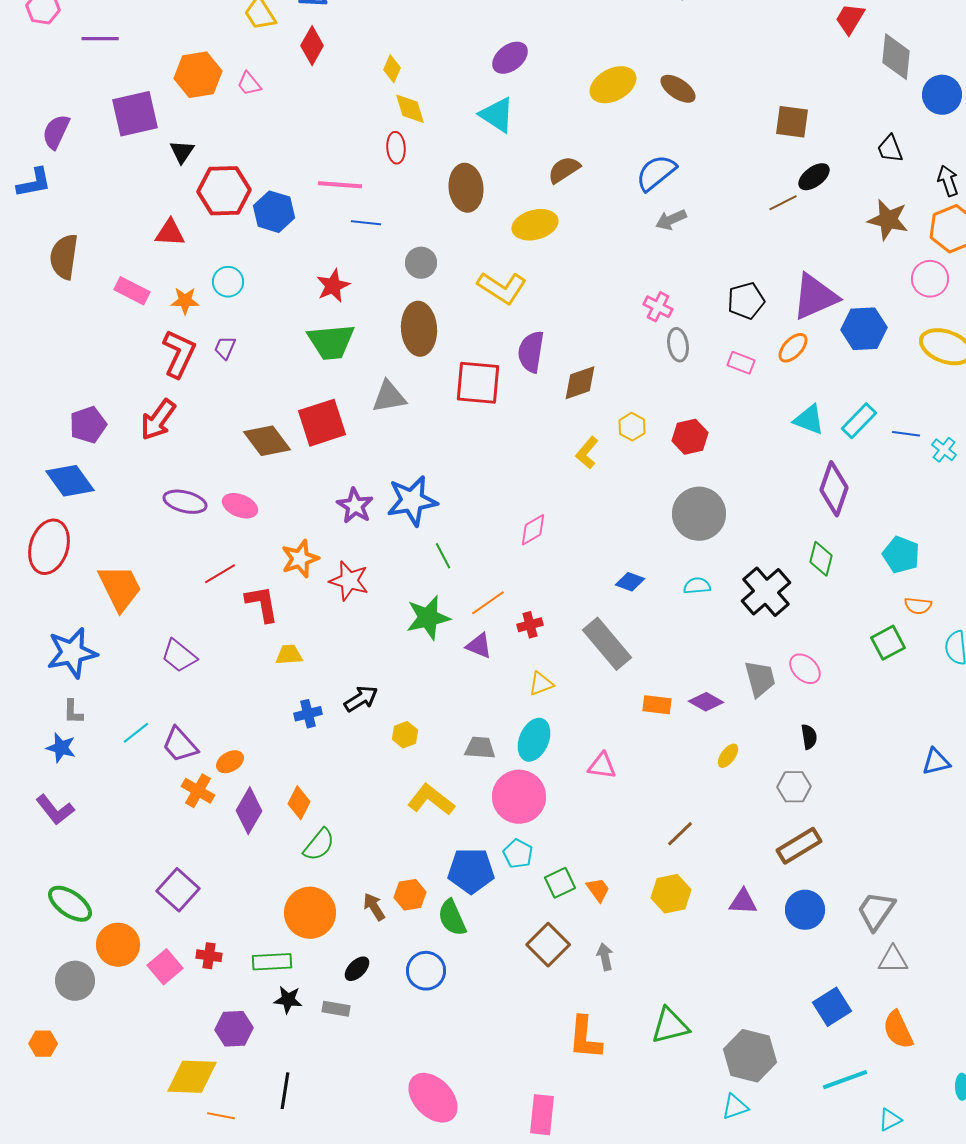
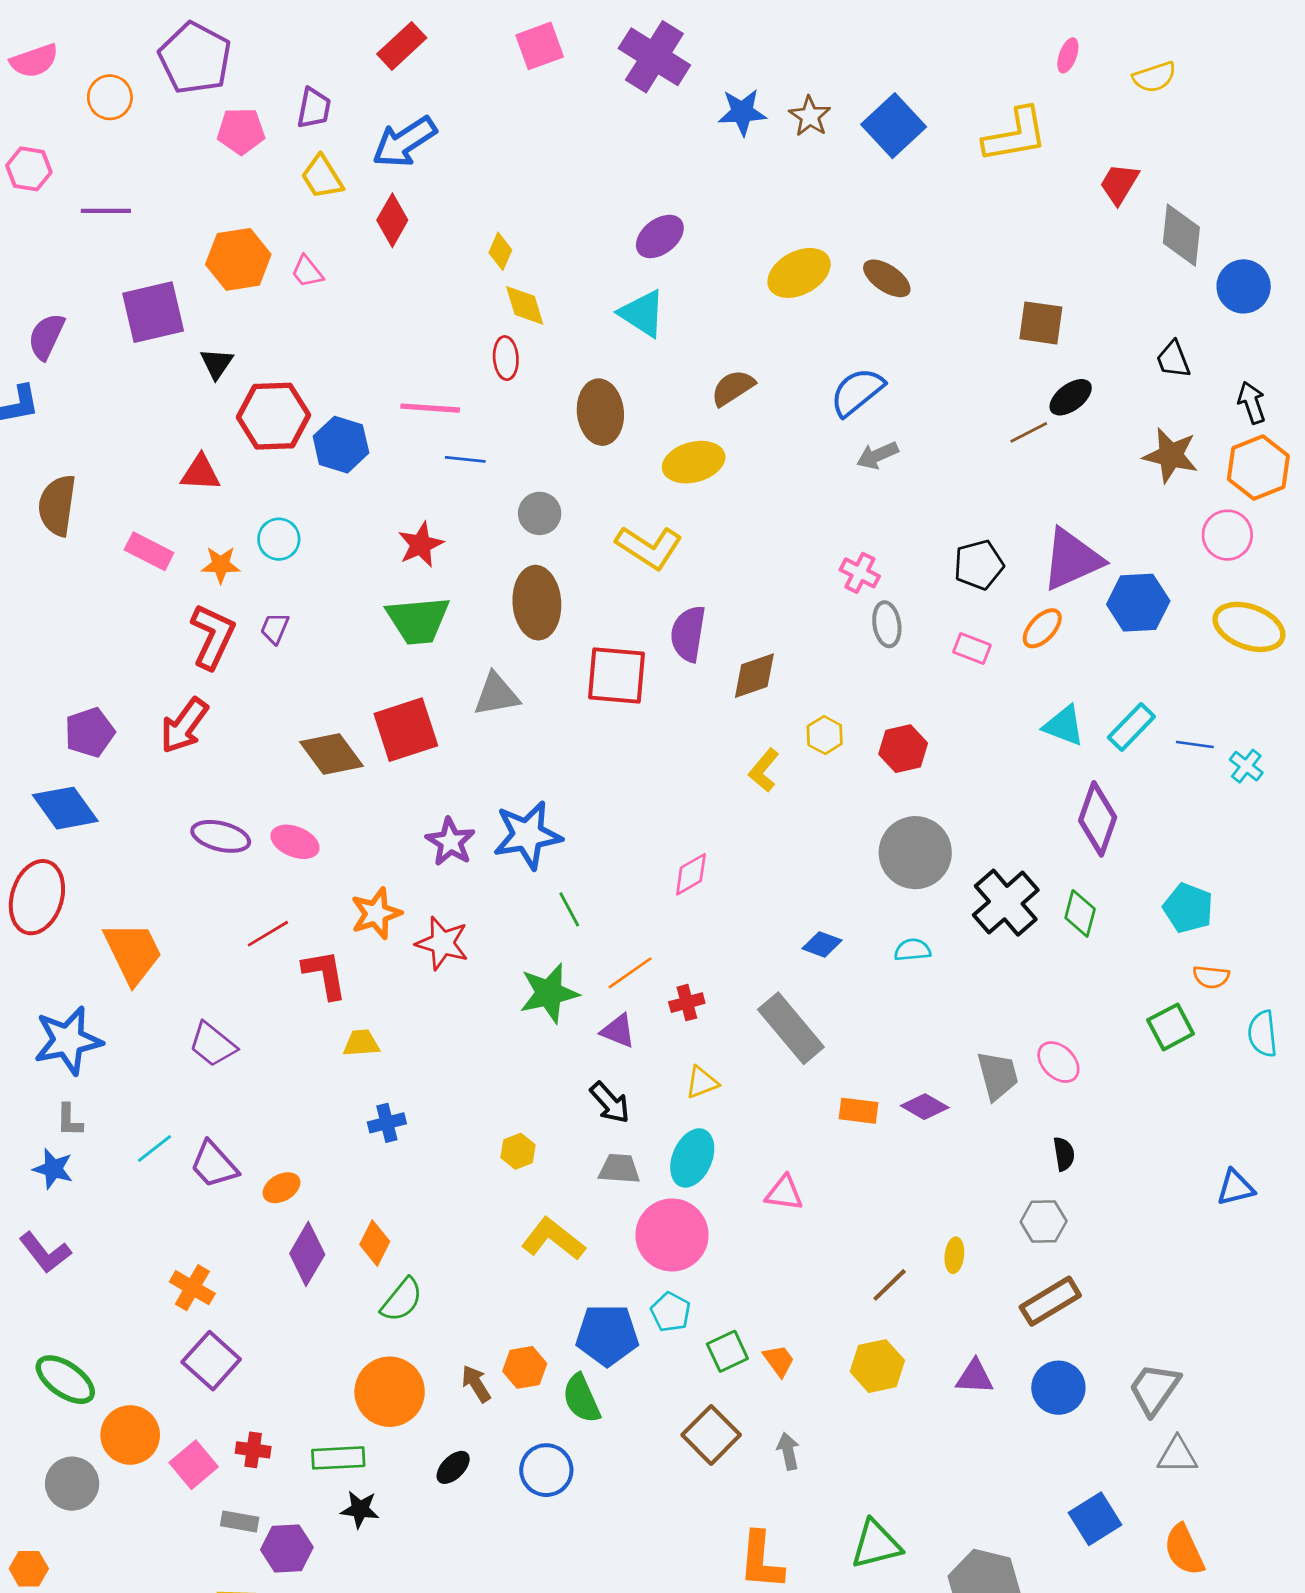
black cross: (766, 592) -> (1006, 903), moved
black arrow: (361, 699) -> (610, 1103), moved, turned 80
yellow ellipse: (728, 756) -> (954, 1255), moved, turned -30
orange cross: (198, 791) -> (192, 1288), moved
gray rectangle: (336, 1009) -> (240, 1521), moved

